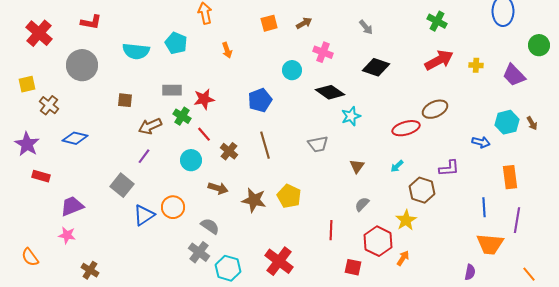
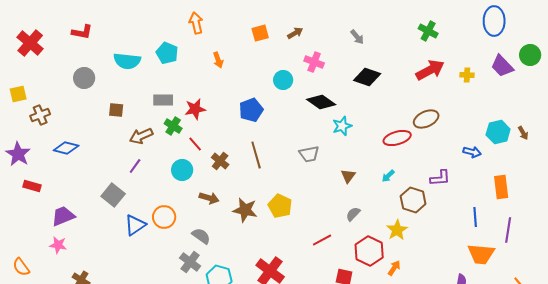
gray circle: (82, 65) -> (84, 78), moved, size x0.7
purple trapezoid: (514, 75) -> (502, 66), moved
brown cross: (49, 105) -> (40, 115), turned 30
red line: (331, 230) -> (322, 240), turned 60

